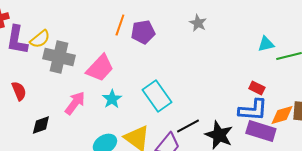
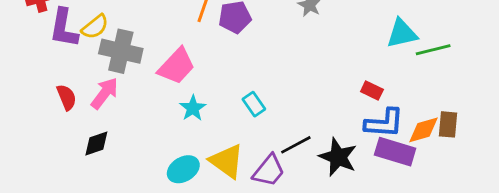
cyan triangle: (266, 44) -> (402, 33), size x1.4
red rectangle: (257, 88) -> (372, 91), moved
cyan rectangle: (157, 96) -> (254, 104), size x0.6
pink arrow: (75, 103) -> (105, 93), moved

